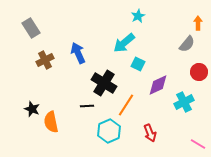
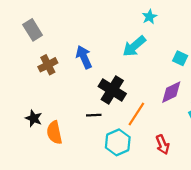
cyan square: (138, 64) -> (180, 58), moved

